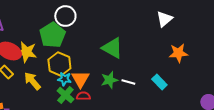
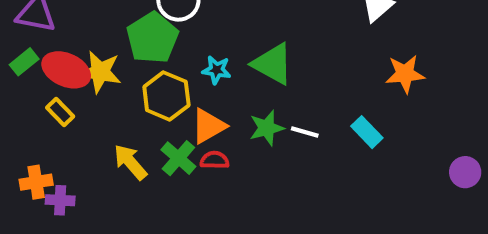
cyan star: (64, 79) -> (217, 70), moved
orange triangle: (80, 79) -> (209, 126), turned 30
yellow arrow: (32, 81) -> (130, 162), moved

